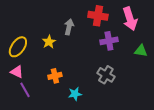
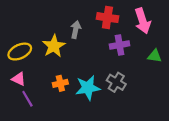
yellow star: (49, 42) -> (54, 46), size x1.5
yellow ellipse: (18, 47) -> (20, 52), turned 30
cyan star: (75, 94) -> (88, 88), moved, size x1.6

